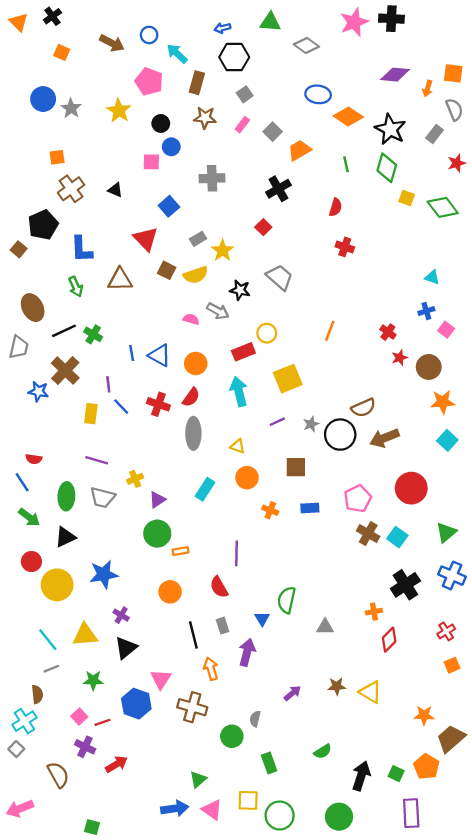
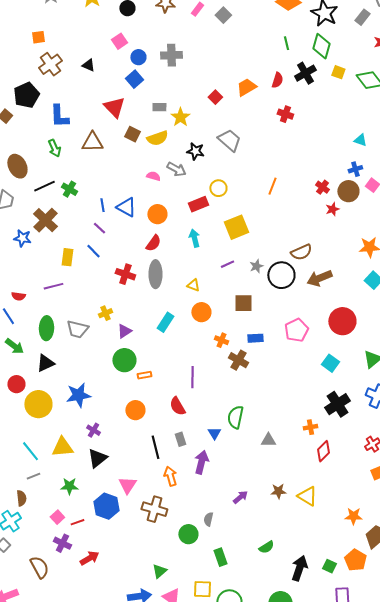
blue circle: (171, 147) -> (138, 57), moved
orange trapezoid: (299, 150) -> (246, 87), moved
pink square: (151, 162) -> (119, 41), turned -35
black cross: (278, 189) -> (305, 73), moved
gray rectangle: (198, 239) -> (159, 107), turned 32
brown circle: (429, 367) -> (348, 191), moved
purple line: (108, 384) -> (99, 228), moved, turned -40
cyan arrow: (239, 391) -> (194, 238), size x0.7
red cross: (158, 404) -> (125, 274), moved
purple line: (97, 460) -> (53, 286), moved, turned -30
brown cross: (368, 534) -> (238, 360), moved

